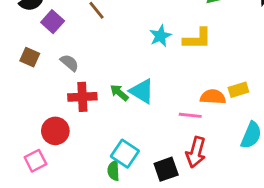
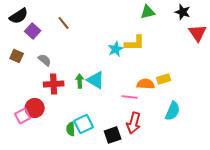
cyan star: (160, 36) -> (116, 49), moved
green arrow: (119, 93) -> (80, 81), turned 48
cyan square: (125, 154) -> (84, 124), turned 30
pink square: (35, 161) -> (23, 116), moved
green semicircle: (114, 171) -> (71, 129), moved

